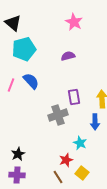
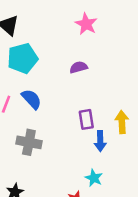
gray cross: (58, 115) -> (29, 142), moved, turned 30
blue arrow: (95, 122) -> (100, 141), moved

